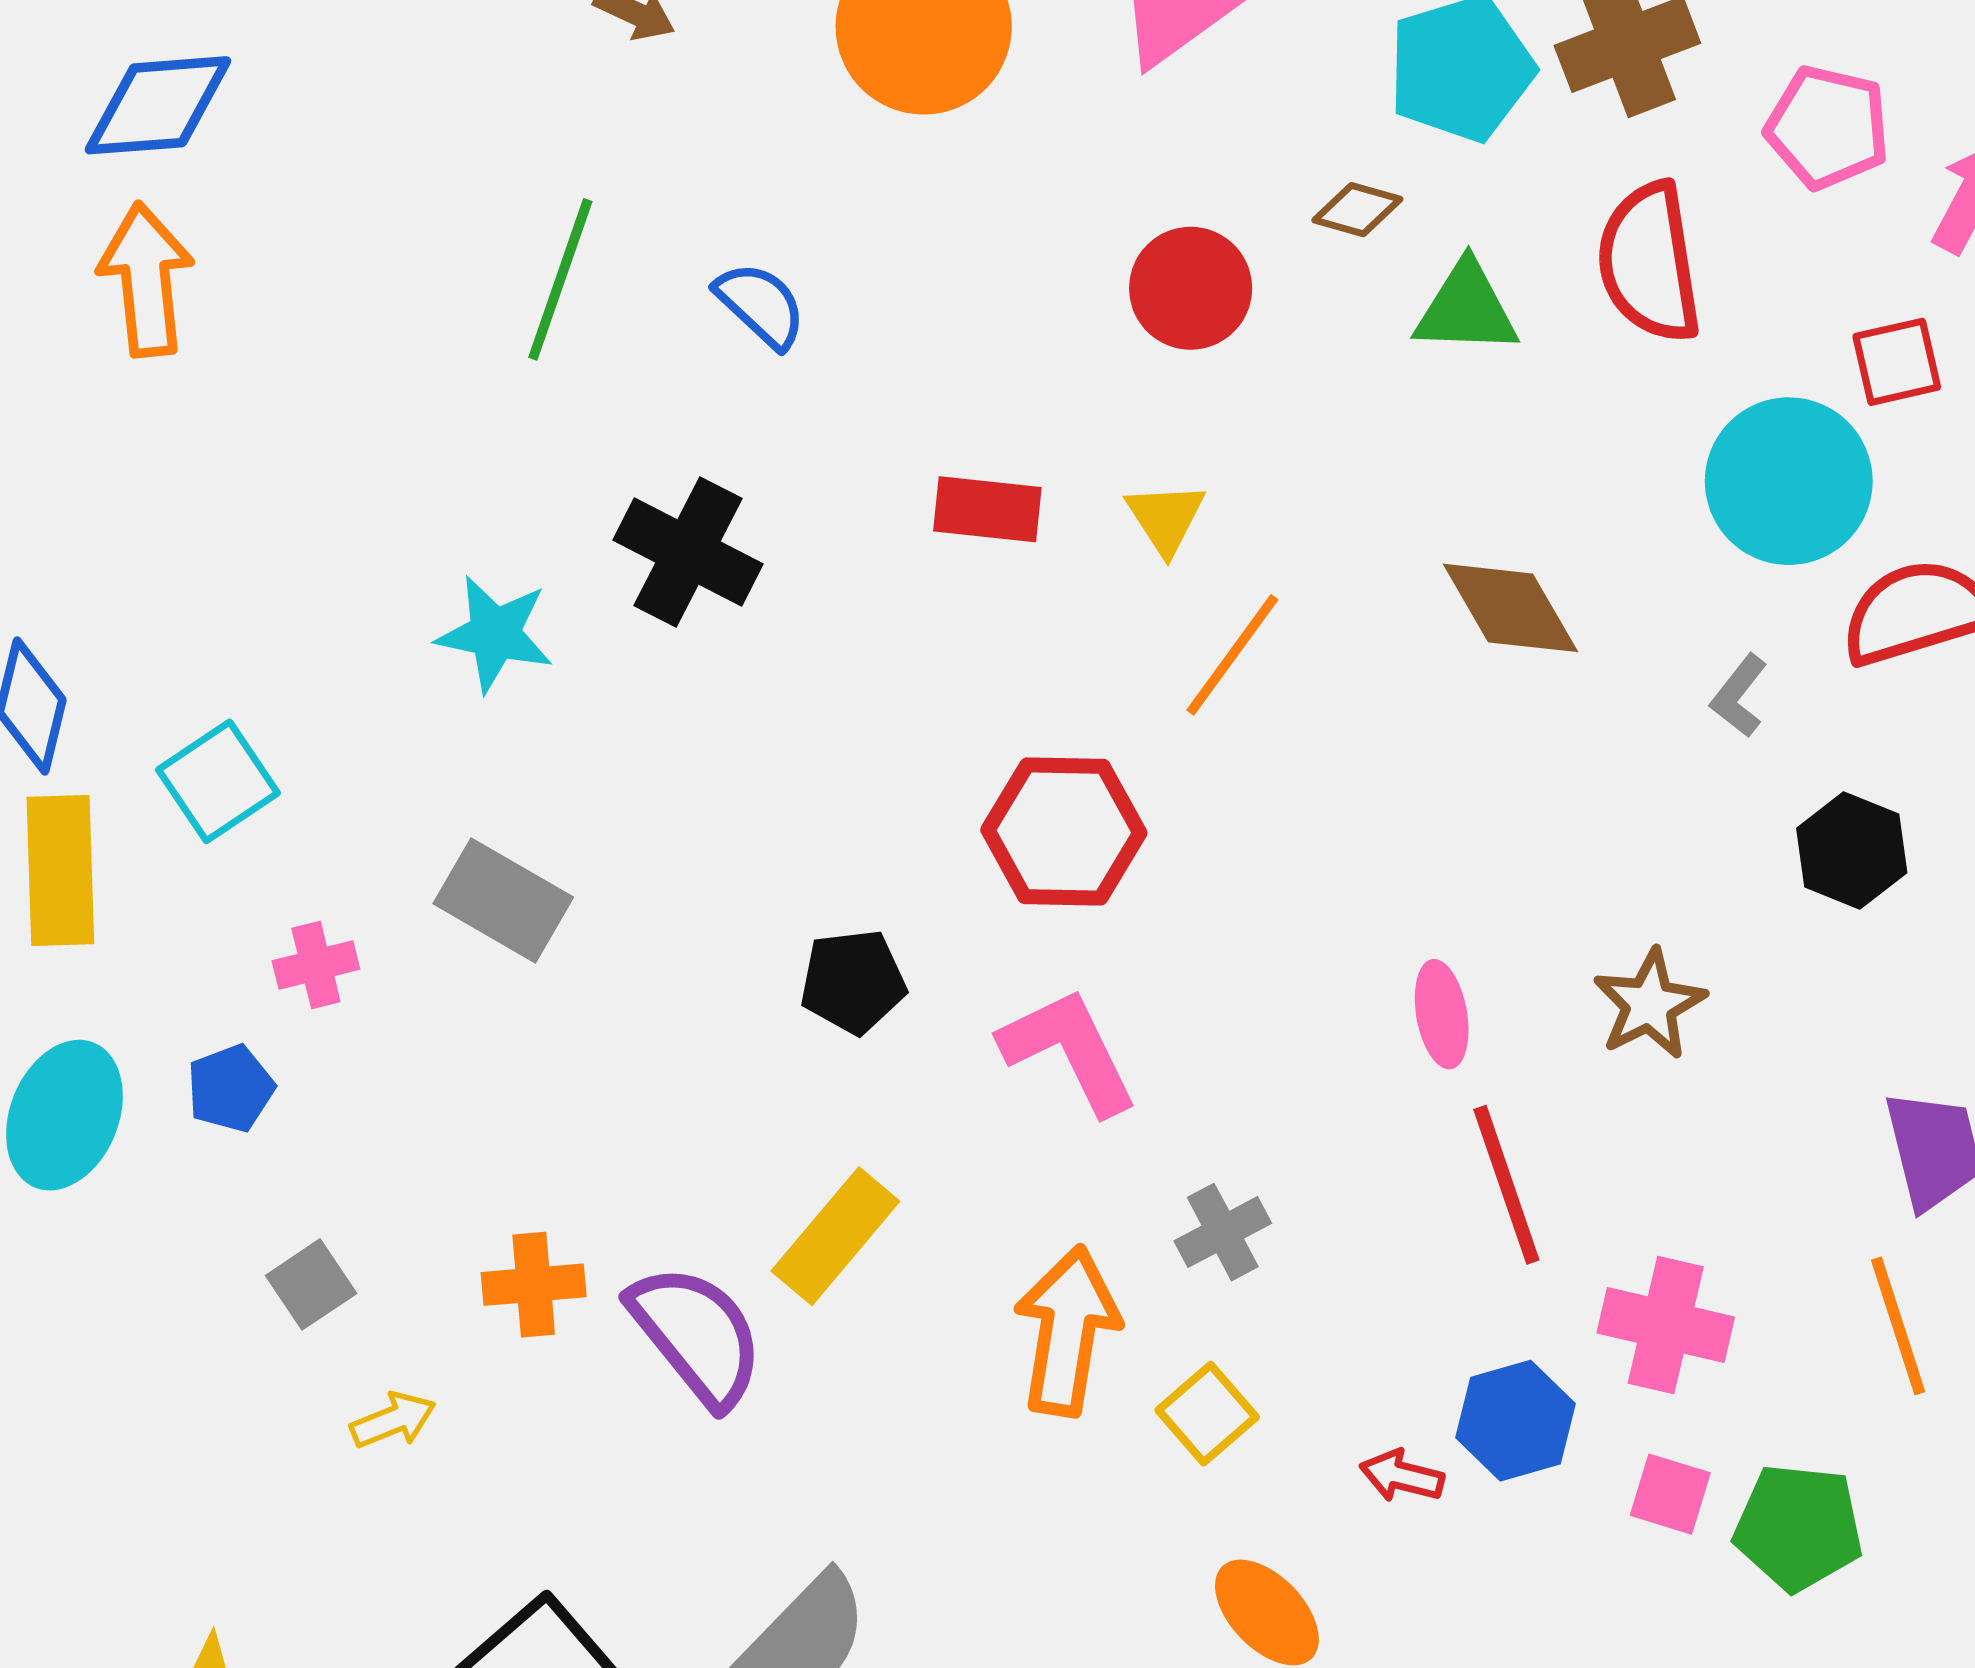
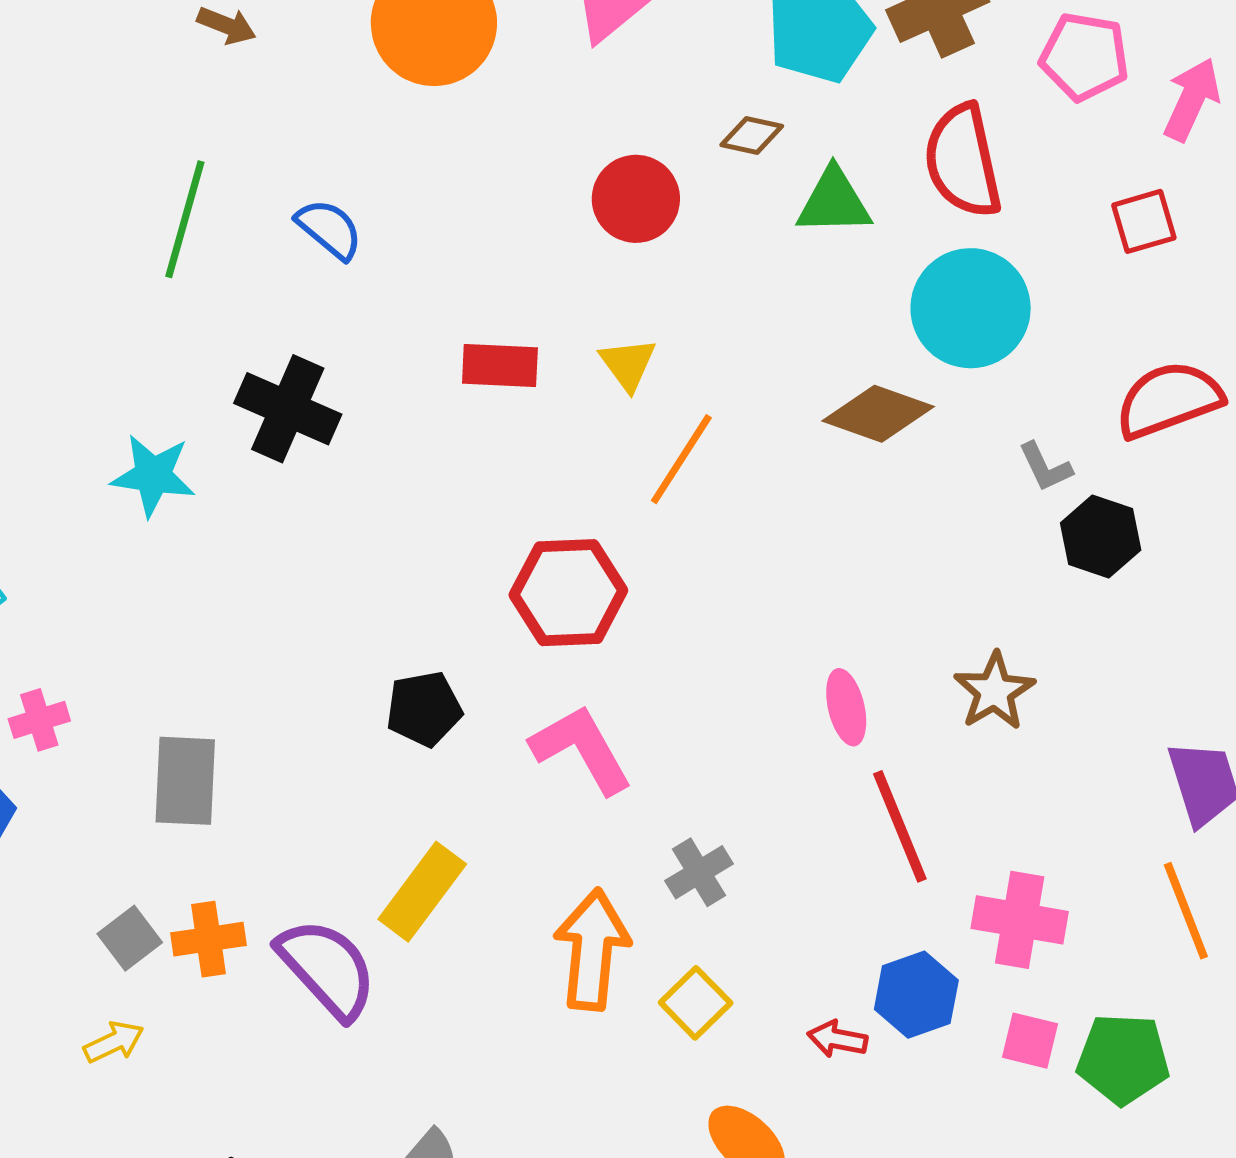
cyan circle: (1789, 481) -> (971, 308), moved
brown diamond: (1510, 608) -> (878, 414), turned -37
gray L-shape: (1739, 696) -> (1045, 467), turned -60
black hexagon: (1852, 851) -> (1101, 537), moved
gray rectangle: (503, 900) -> (185, 781), moved, turned 66
gray square: (311, 1284) -> (130, 938), moved

